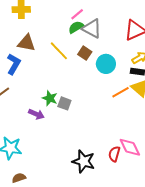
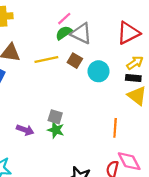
yellow line: (59, 51) -> (46, 60), turned -55
orange line: (121, 92) -> (115, 128), moved, turned -54
green star: (50, 98) -> (56, 130), moved

